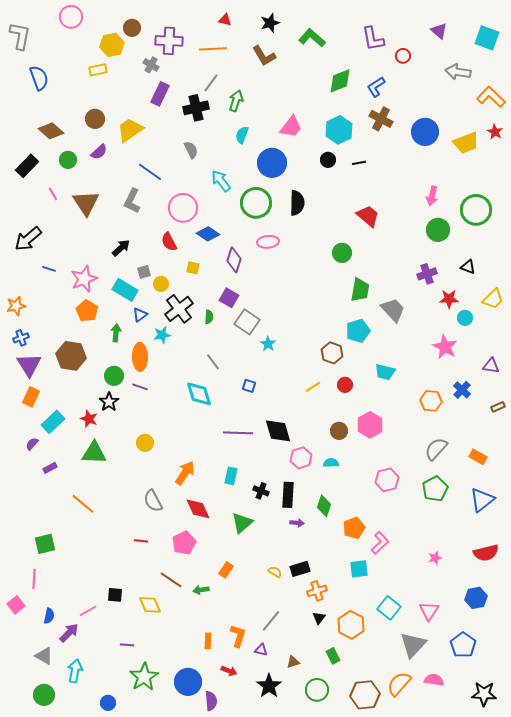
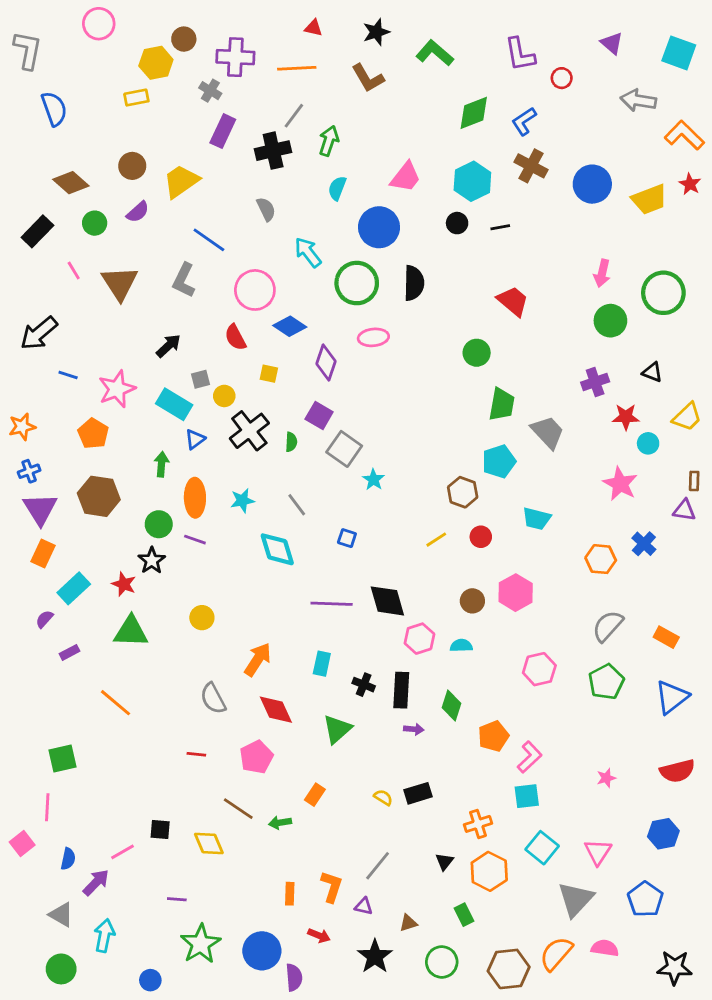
orange pentagon: (87, 311) -> (93, 434), moved
cyan star: (162, 335) -> (242, 501), moved
brown rectangle: (498, 407) -> (694, 481), moved, turned -64
cyan square: (359, 569) -> (527, 796), moved
orange cross: (317, 591) -> (478, 824), moved

